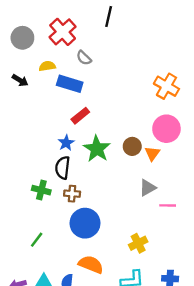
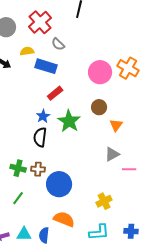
pink circle: (166, 129) -> (100, 72), moved
brown circle: (132, 146) -> (99, 107), moved
green cross: (41, 190) -> (18, 168), moved
brown cross: (72, 194) -> (38, 169), moved

